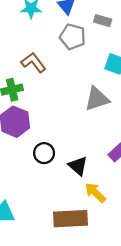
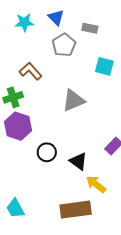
gray pentagon: (73, 37) -> (64, 45), turned 30
gray triangle: (97, 99) -> (73, 100), moved

